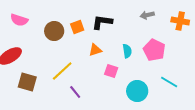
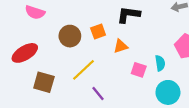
orange square: (77, 27) -> (98, 32), moved
brown circle: (54, 31) -> (70, 36), moved
cyan semicircle: (127, 51) -> (160, 63), moved

